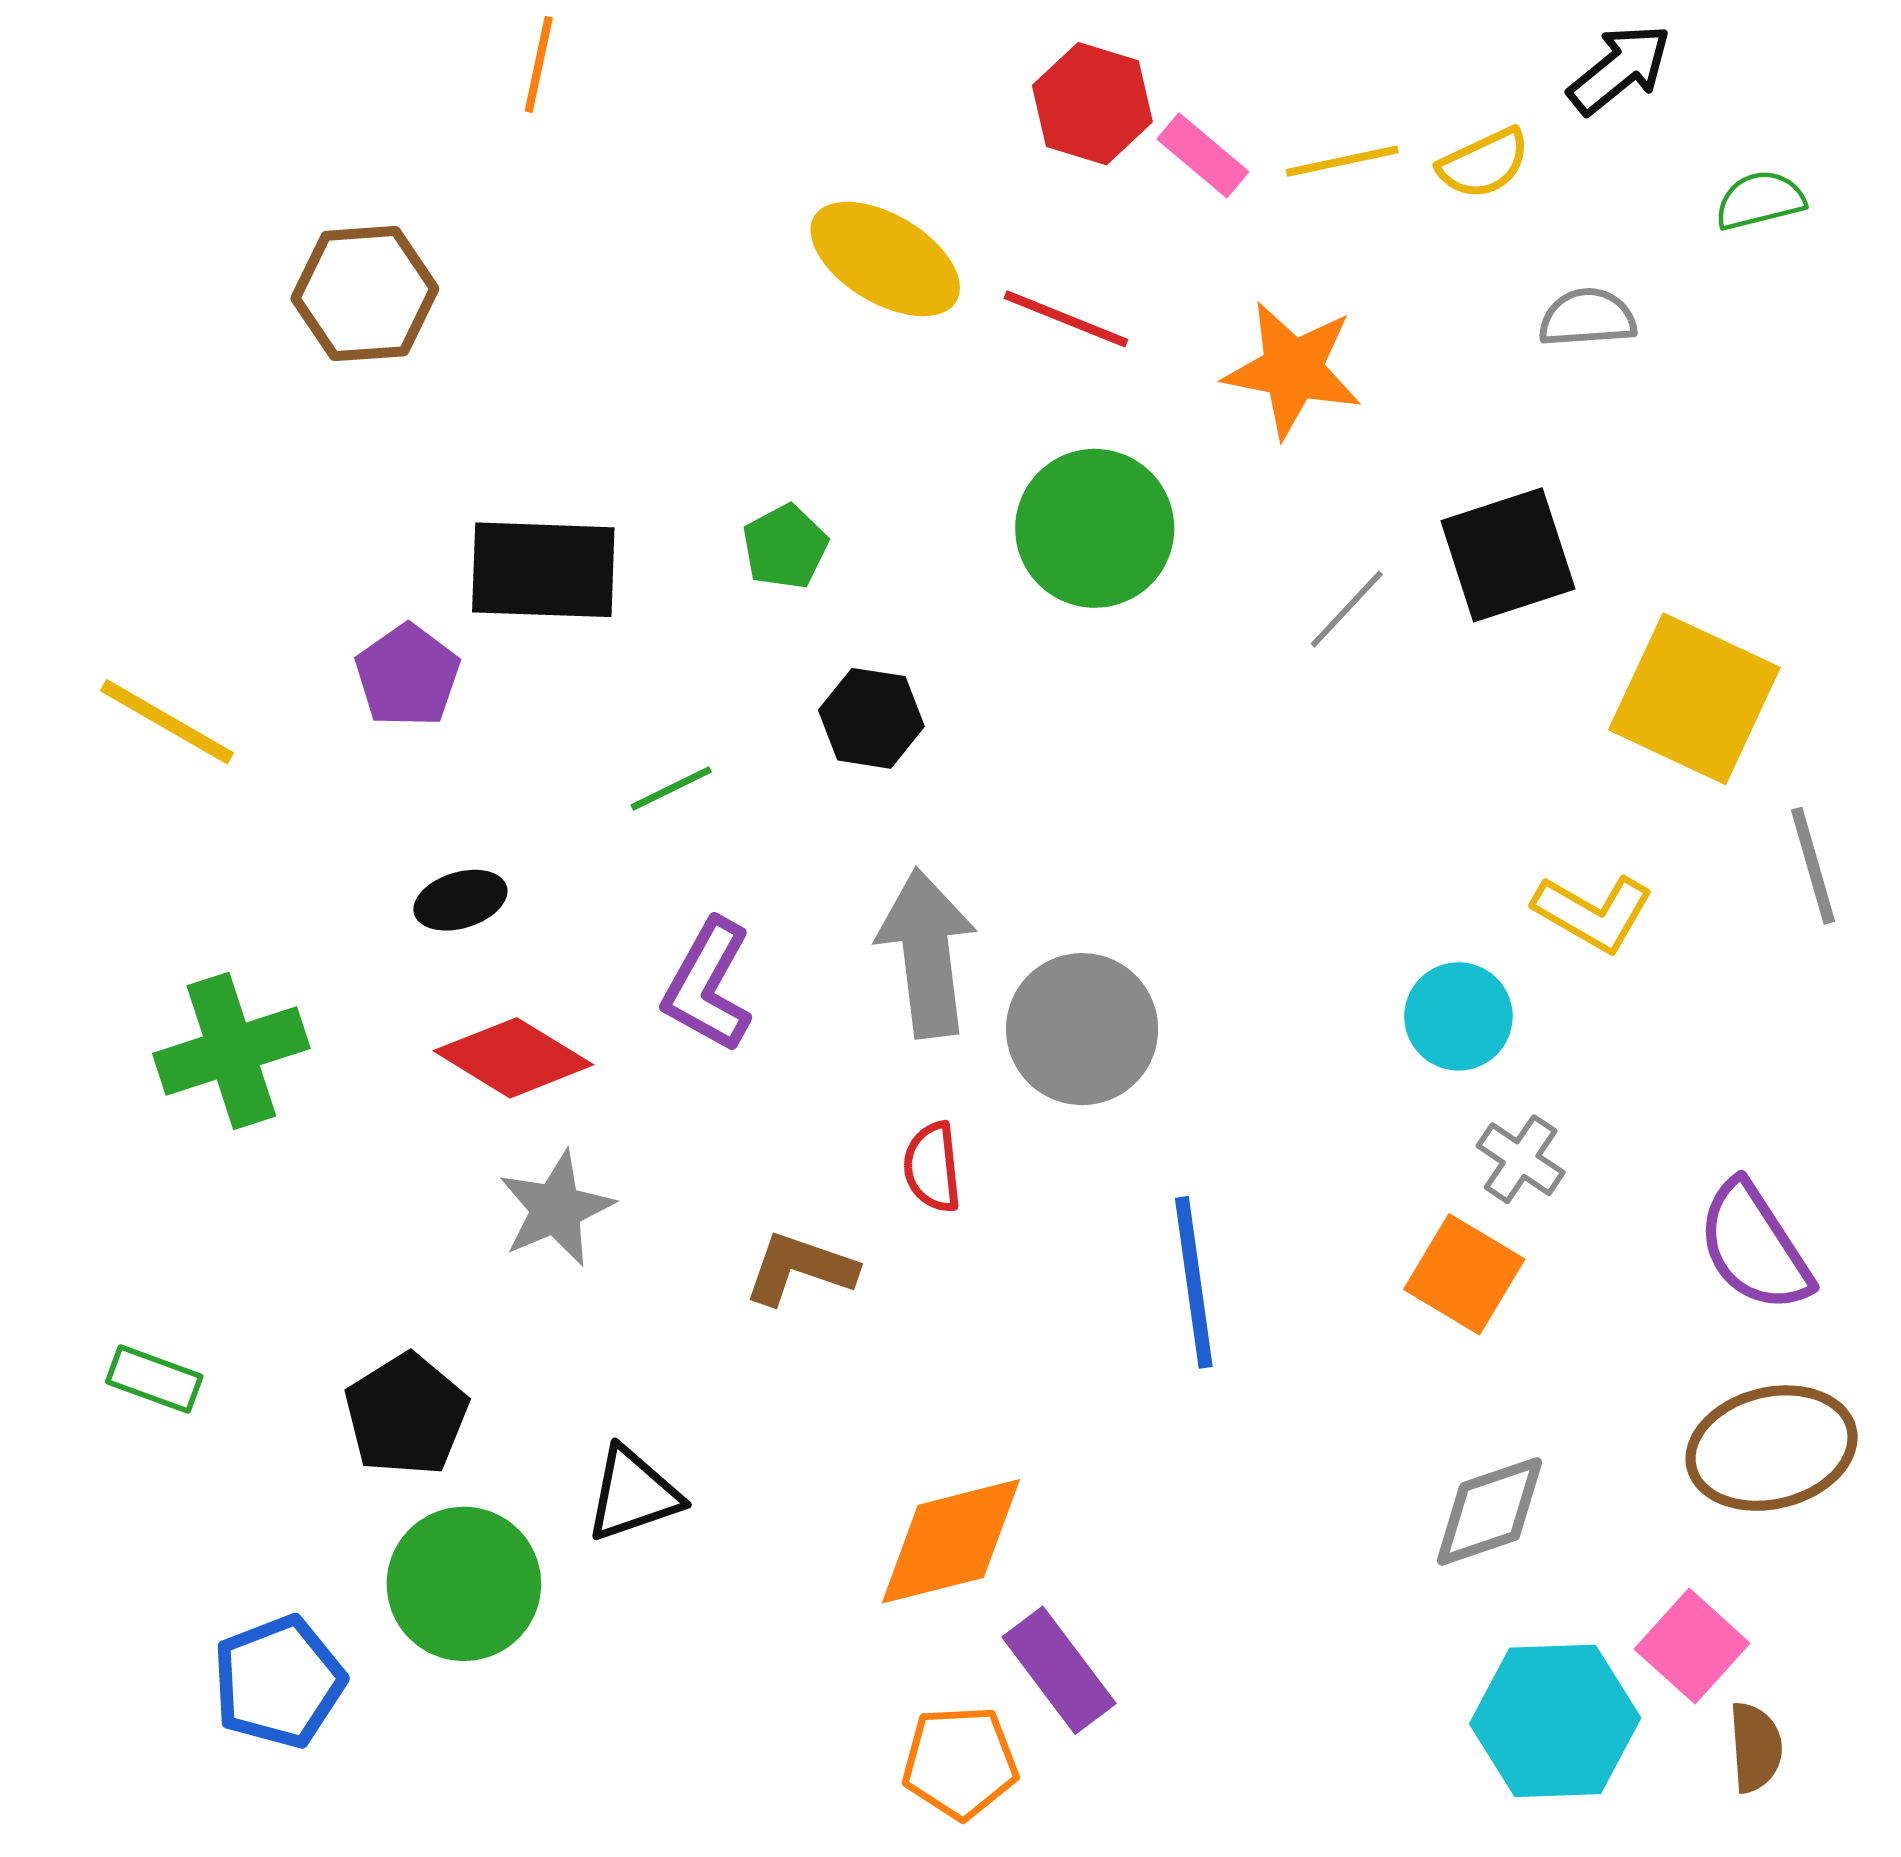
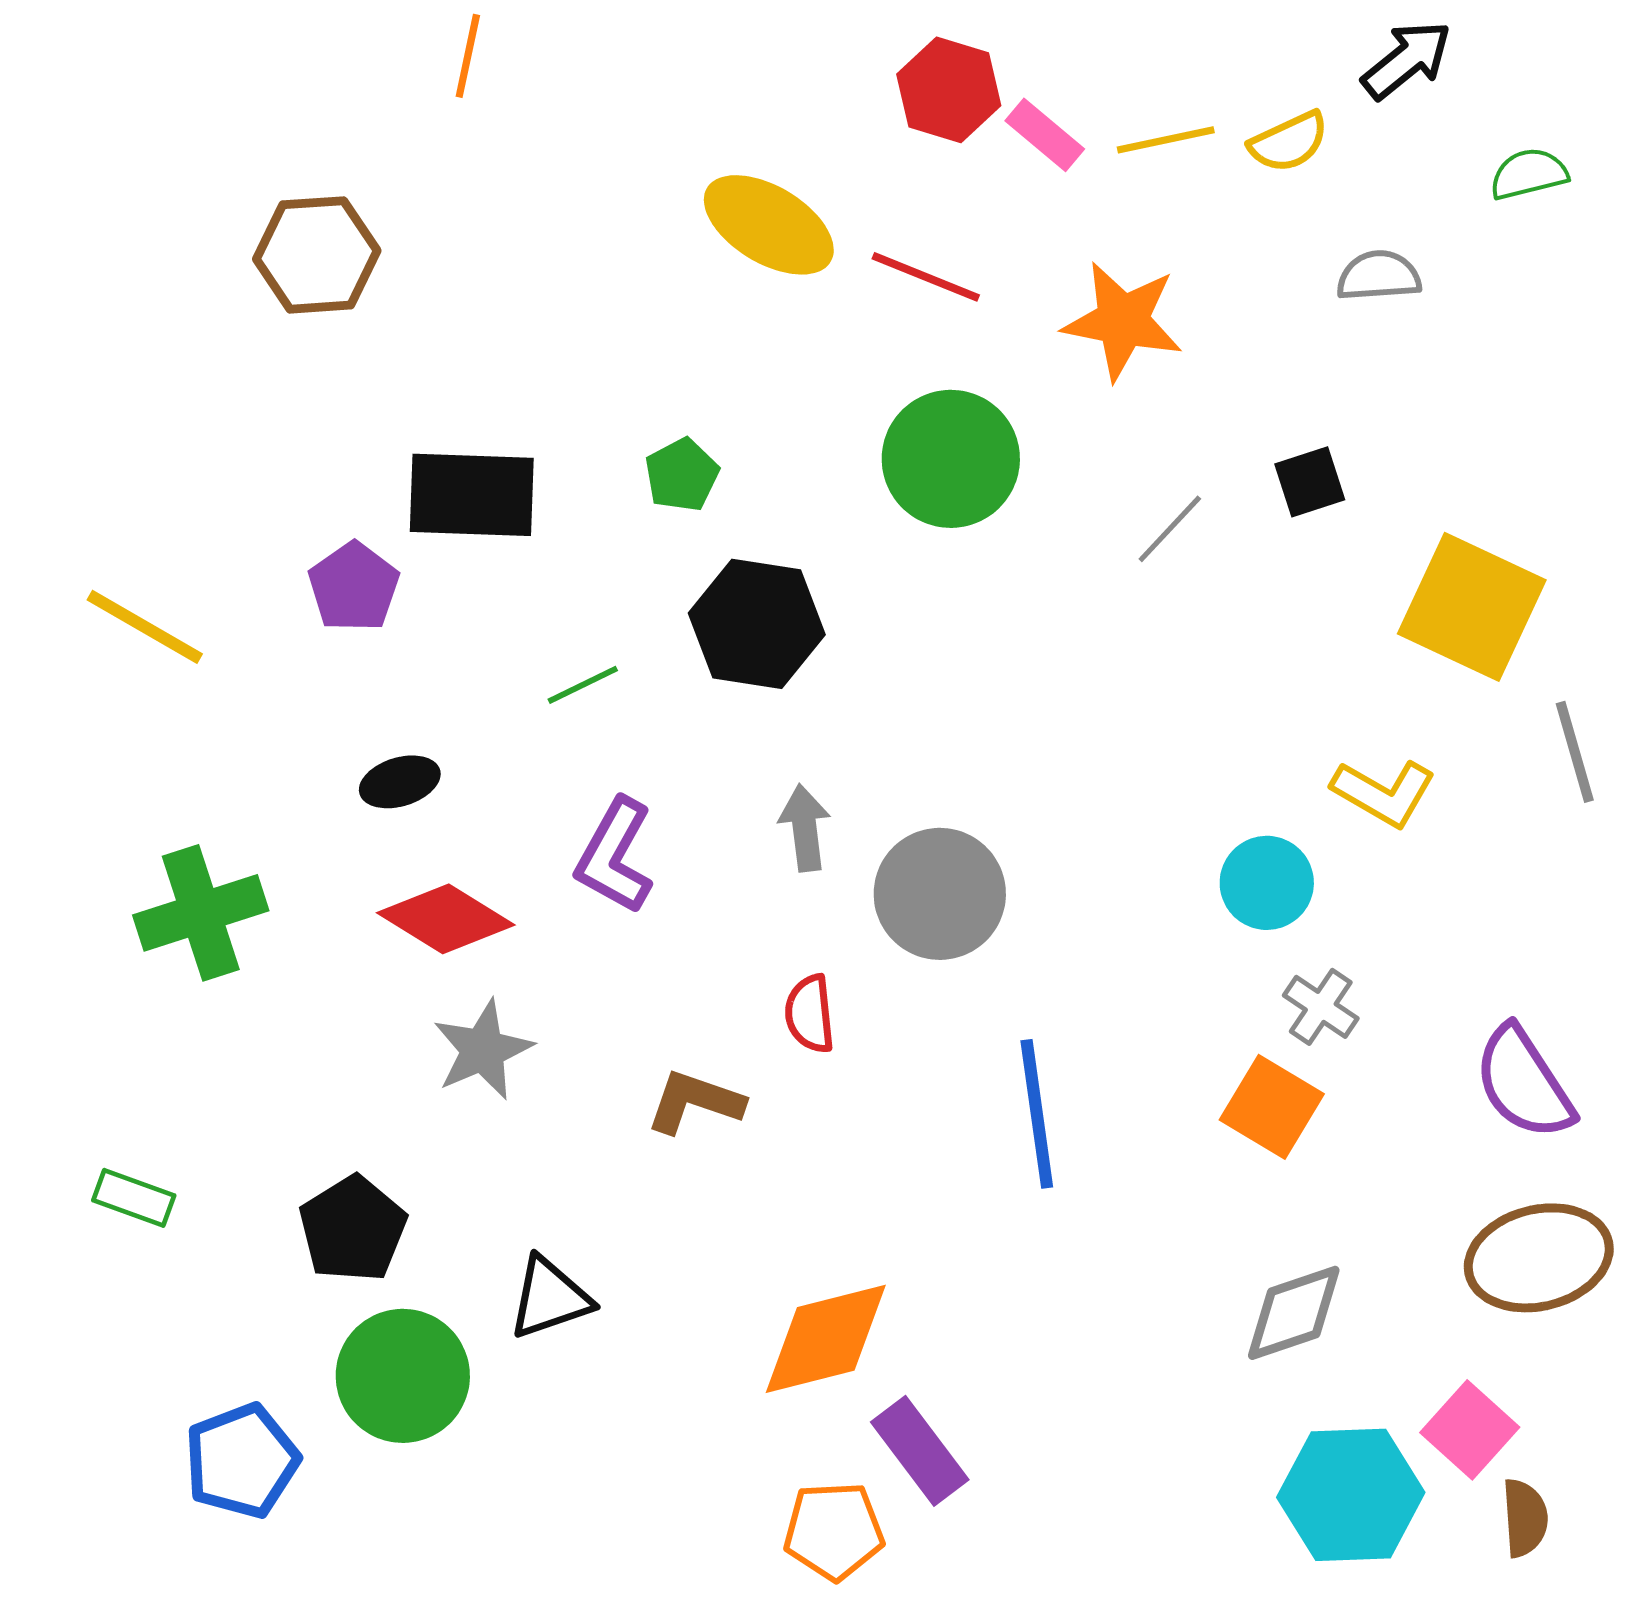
black square: (1508, 555) -> (1310, 482), size x0.6
black hexagon: (871, 718) -> (757, 624), size x1.5
gray arrow: (927, 953) -> (805, 828), size x0.6

